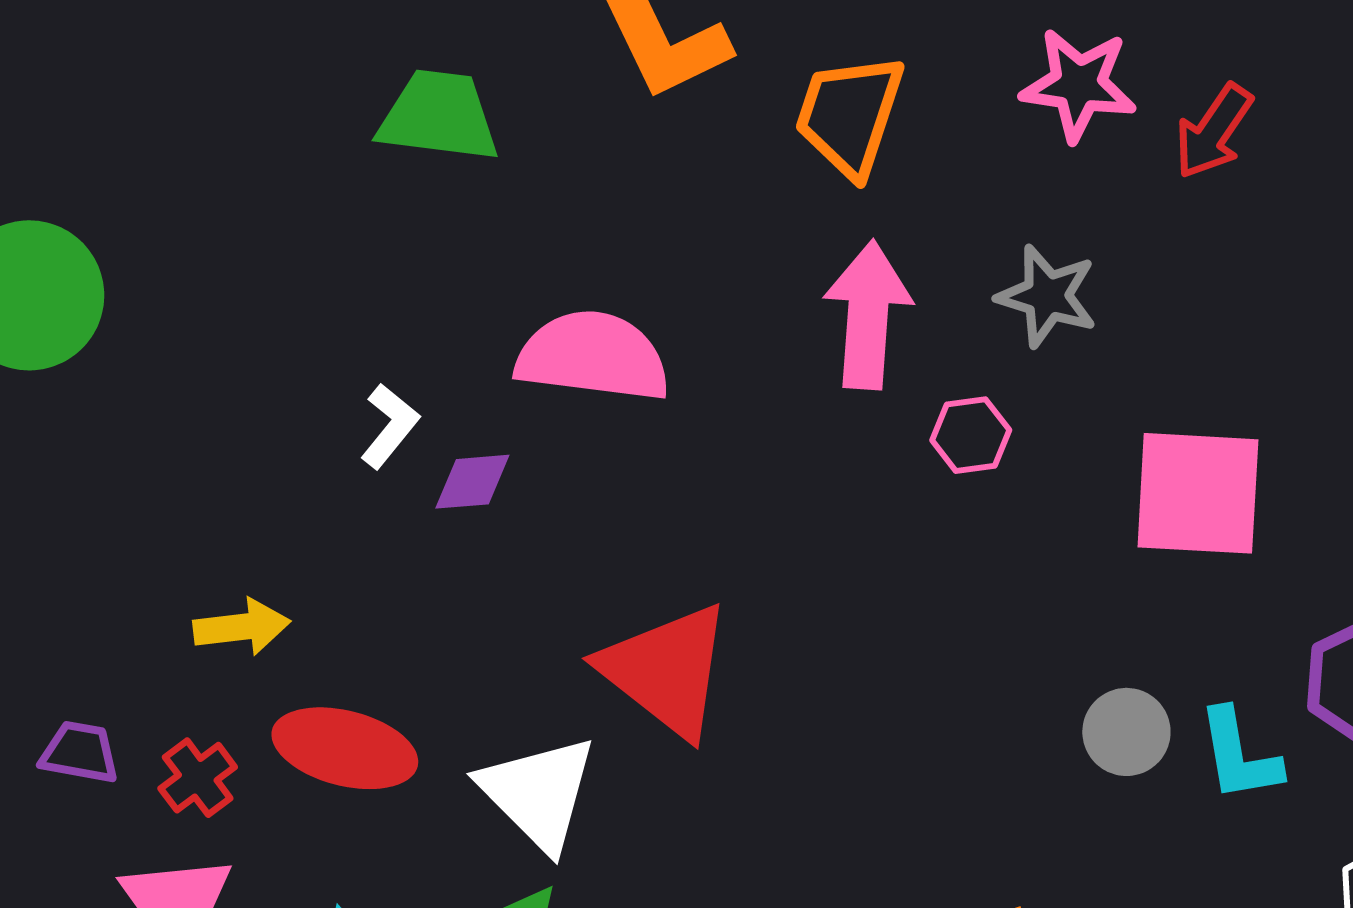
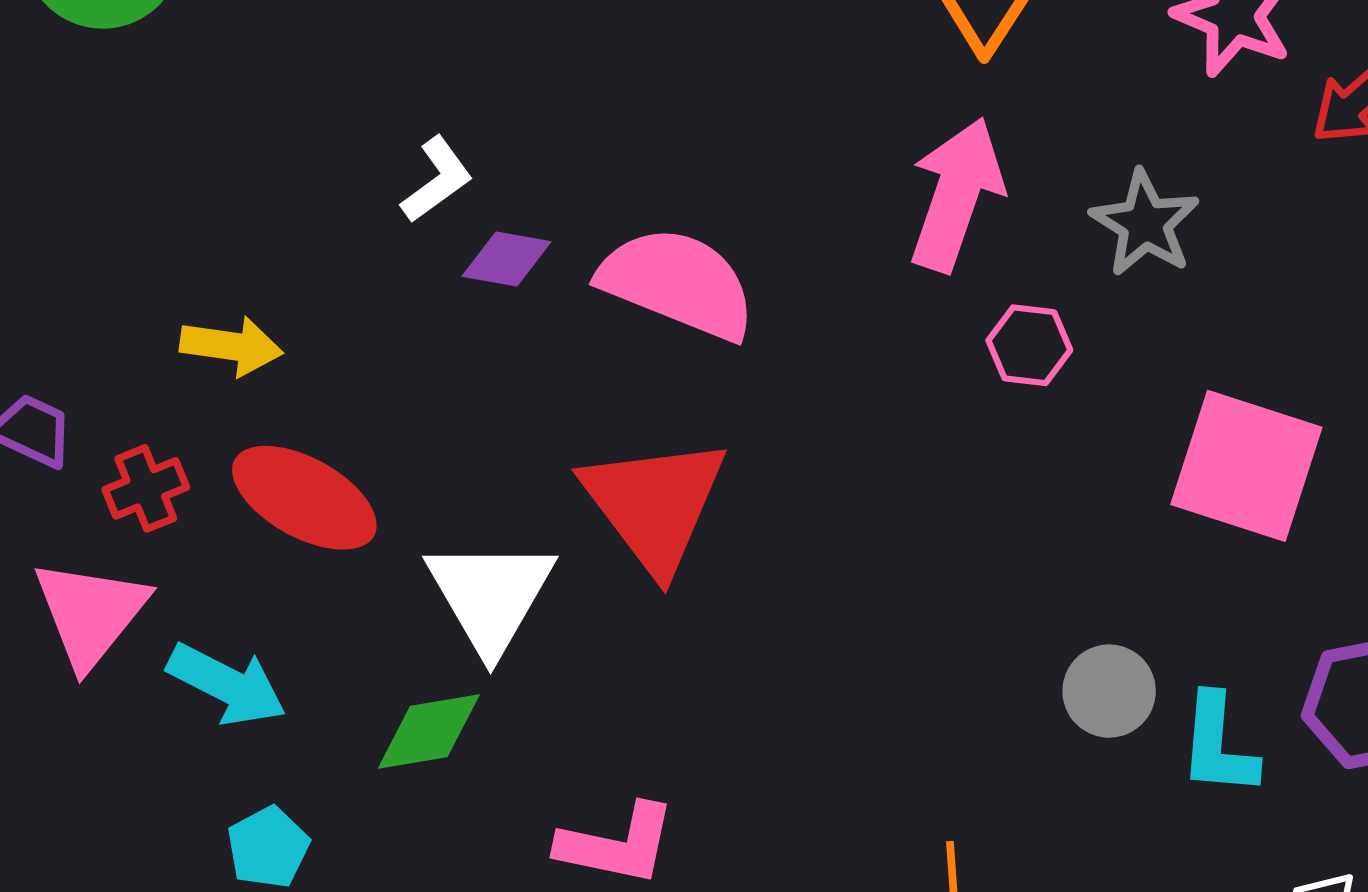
pink semicircle: (593, 356) -> (678, 283), moved

